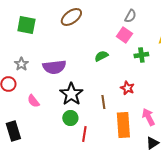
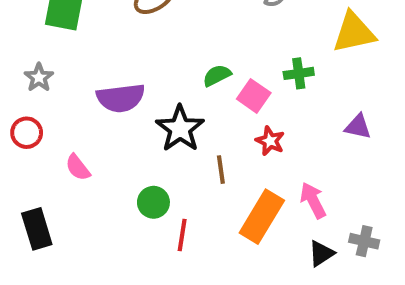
pink square: (124, 35) -> (254, 96), moved
gray star: (21, 64) -> (39, 77), moved
black star: (71, 94) -> (180, 129), moved
orange rectangle: (123, 125) -> (262, 217), turned 35

